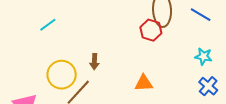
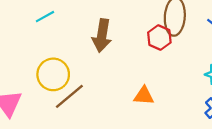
brown arrow: (94, 62) -> (102, 35), moved, size x1.8

